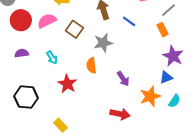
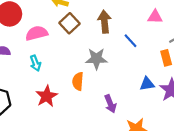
pink semicircle: (47, 21) -> (37, 33), moved
brown square: (74, 29) -> (69, 23), moved
blue triangle: (166, 77) -> (147, 84), moved

